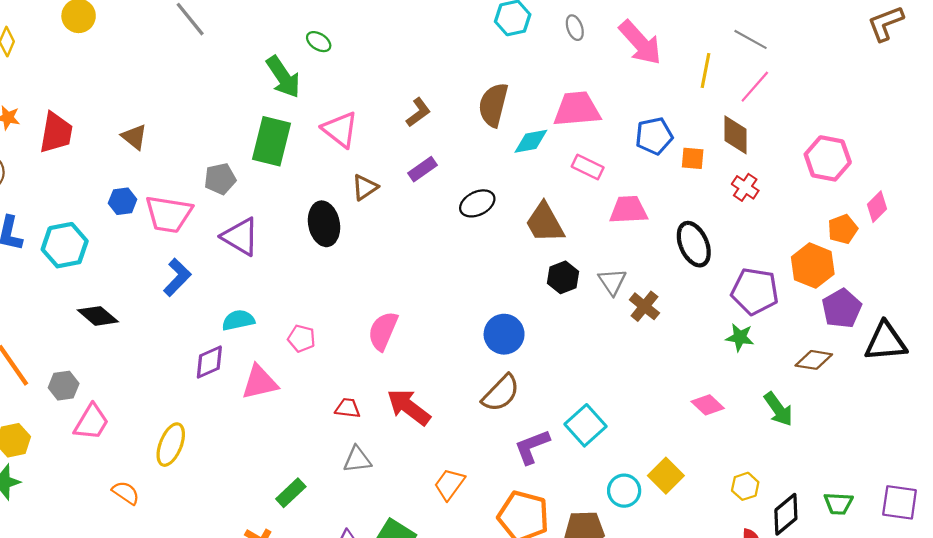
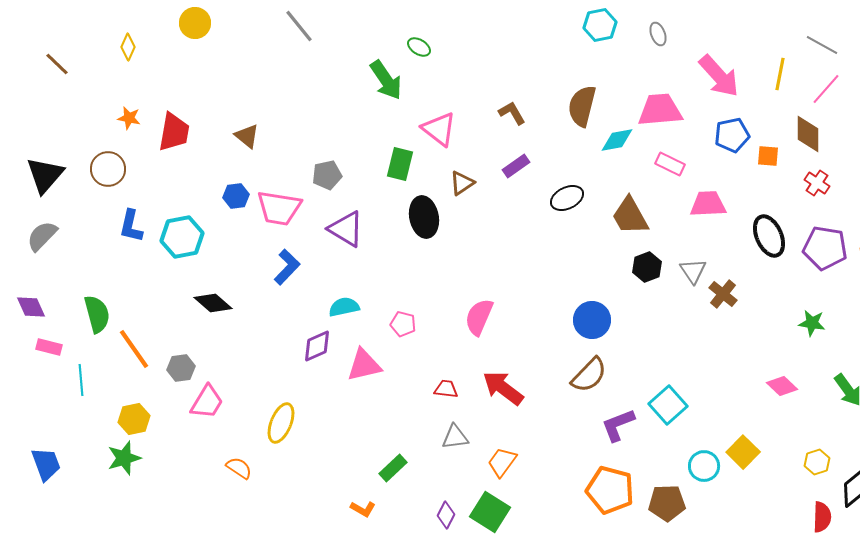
pink arrow: (640, 43) -> (719, 76), moved
brown L-shape: (418, 112) -> (512, 113), turned -84
green rectangle: (271, 141) -> (400, 164), moved, size x0.7
purple pentagon: (755, 291) -> (825, 248), moved
orange trapezoid: (449, 484) -> (502, 462), moved

